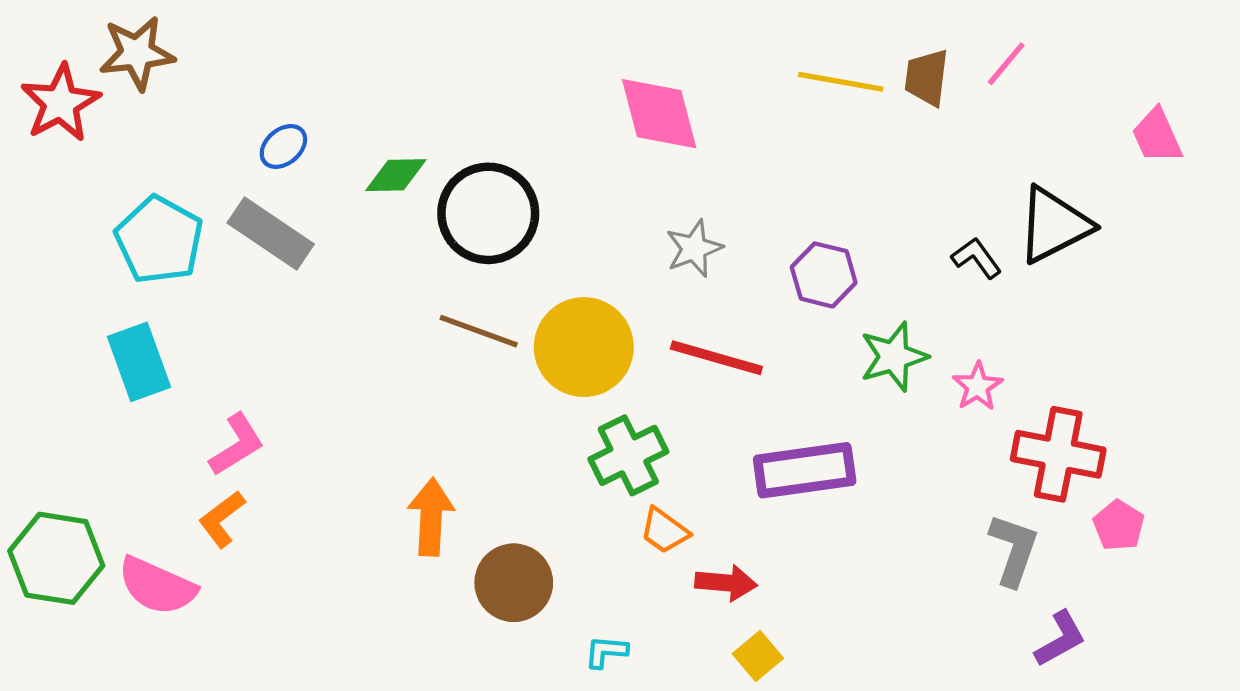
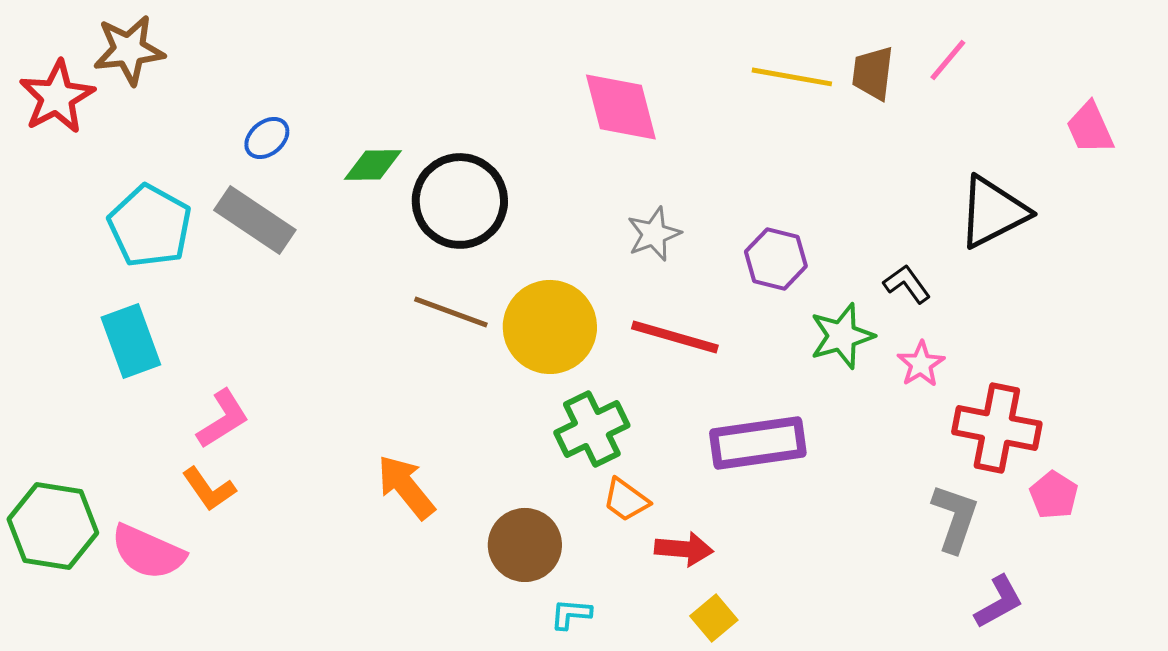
black L-shape: (976, 258) -> (907, 284), moved
orange arrow: (431, 517) -> (406, 487), turned -42
orange L-shape: (222, 519) -> (209, 489), turned -88
brown circle: (514, 583) -> (525, 545), moved

